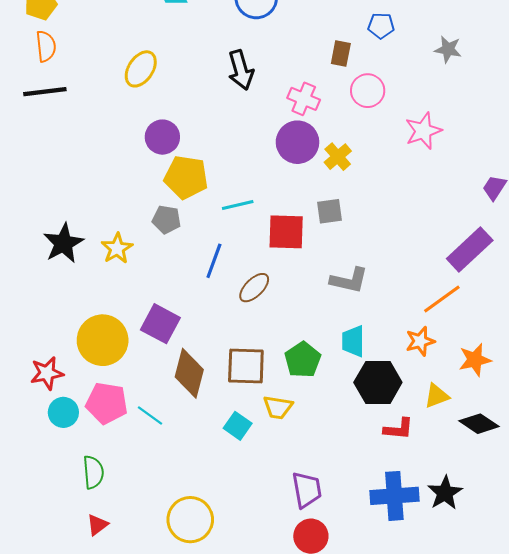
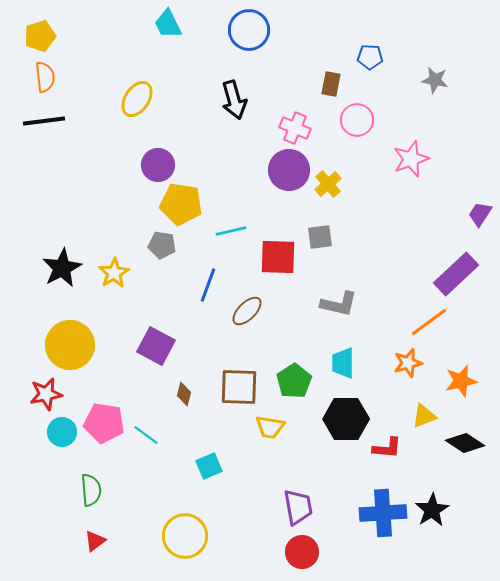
yellow circle: (103, 340) -> (70, 345), moved
brown diamond: (189, 373) -> (184, 394), size x0.5
black hexagon: (378, 382) -> (346, 419), moved
cyan square: (238, 426) -> (209, 466), moved, turned 32

